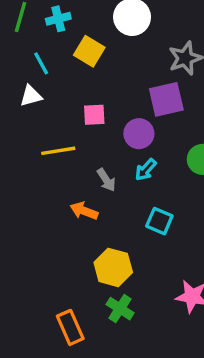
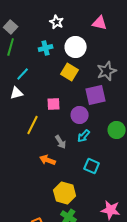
cyan cross: (58, 19) -> (46, 48), moved
yellow square: (89, 51) -> (70, 72), moved
cyan line: (41, 63) -> (23, 74), turned 72
yellow line: (58, 151) -> (33, 125), turned -54

